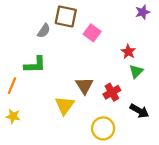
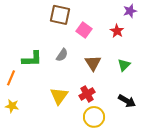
gray semicircle: (44, 31) -> (62, 55), moved
red star: (128, 52) -> (117, 31), moved
brown triangle: (84, 86) -> (93, 63), moved
red cross: (112, 92) -> (87, 94), moved

